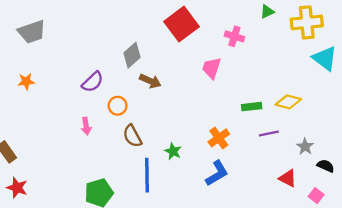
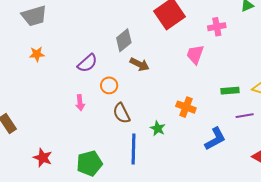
pink cross: (234, 36) -> (217, 27), turned -30
orange star: (26, 81) -> (37, 54), moved
orange cross: (219, 138) -> (186, 107), moved, turned -36
blue L-shape: (217, 173) -> (215, 139), moved
red star: (17, 188) -> (43, 158), moved

